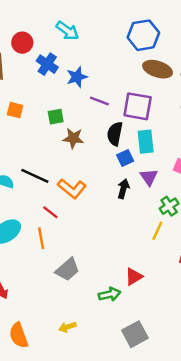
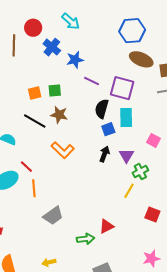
orange square: (15, 110) -> (35, 93), moved, turned -32
brown star: (73, 138) -> (59, 115), moved
black line: (35, 176) -> (35, 121), moved
purple triangle: (149, 177) -> (126, 156), moved
red line: (50, 212) -> (26, 167), moved

